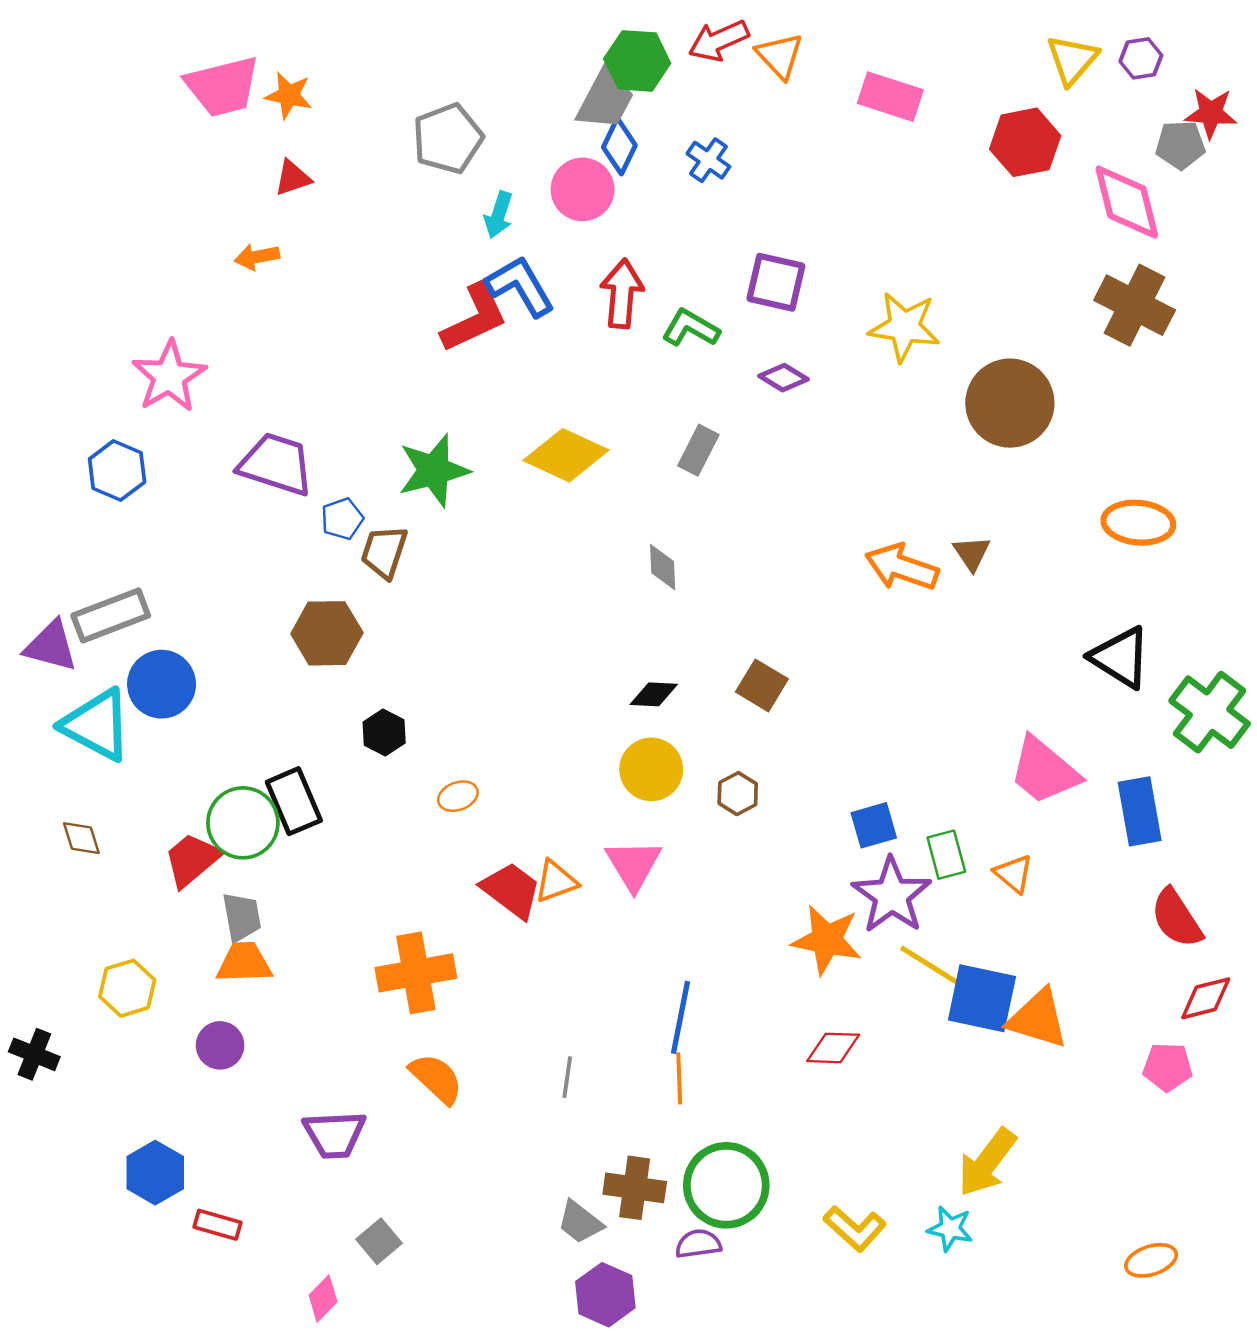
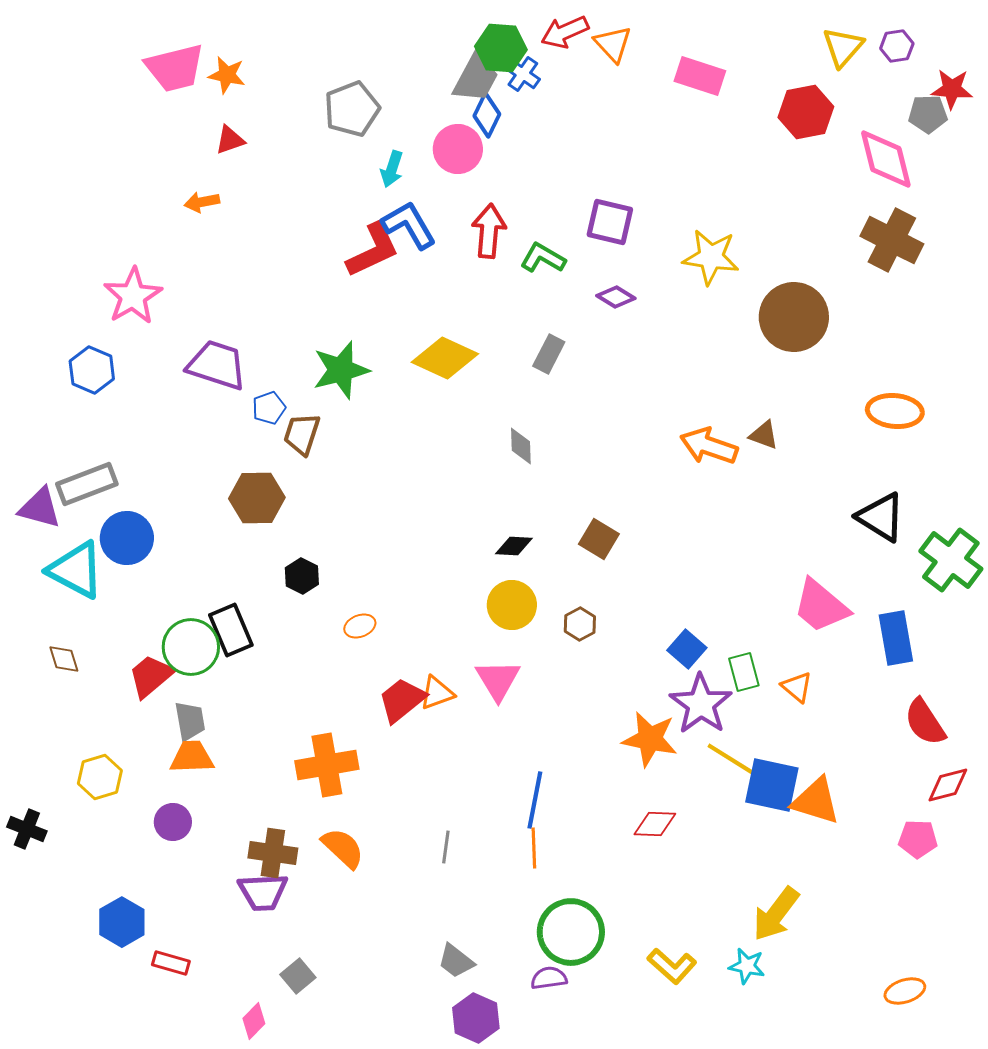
blue cross: (708, 160) -> (523, 74), moved
brown triangle: (972, 553) -> (764, 435), turned -36
blue square: (874, 825) -> (687, 649), turned -33
red trapezoid: (511, 890) -> (402, 700), turned -76
brown cross: (635, 1188) -> (273, 853), moved

